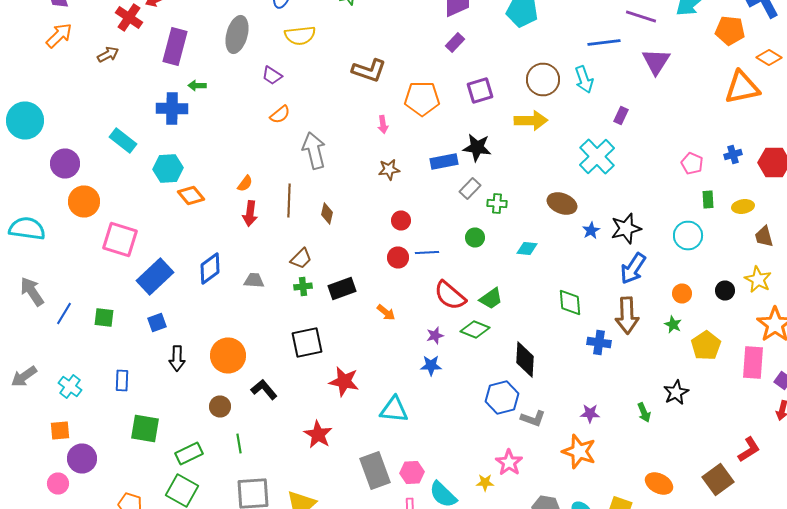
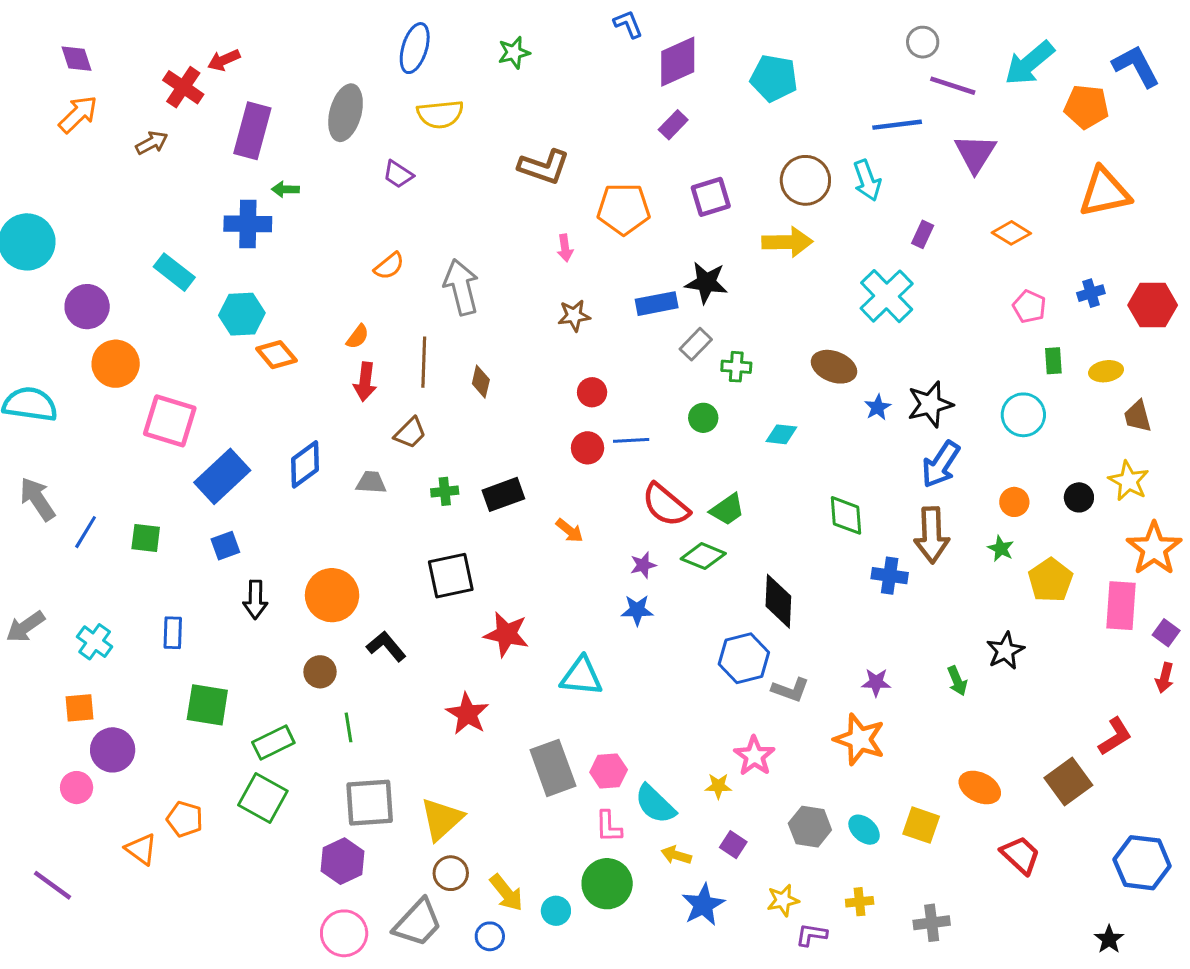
orange diamond: (769, 58) -> (1011, 233), moved
orange semicircle: (280, 114) -> (389, 266), moved
brown trapezoid: (301, 258) -> (410, 433), moved

